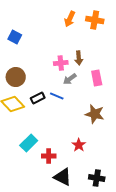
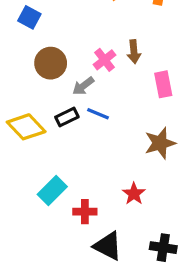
pink cross: (61, 63) -> (104, 60), turned -32
brown circle: (16, 77) -> (51, 63), moved
gray arrow: (70, 79) -> (83, 86), moved
brown star: (95, 114) -> (160, 143), turned -30

